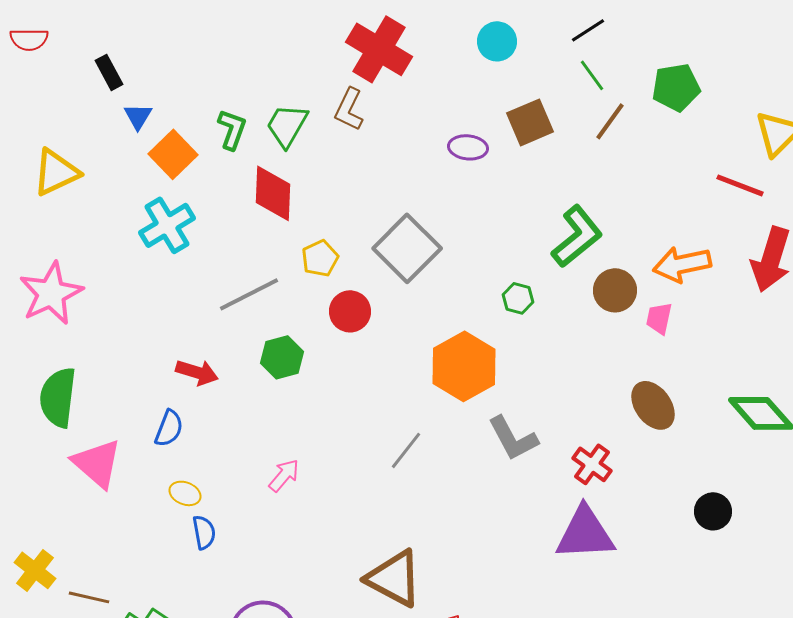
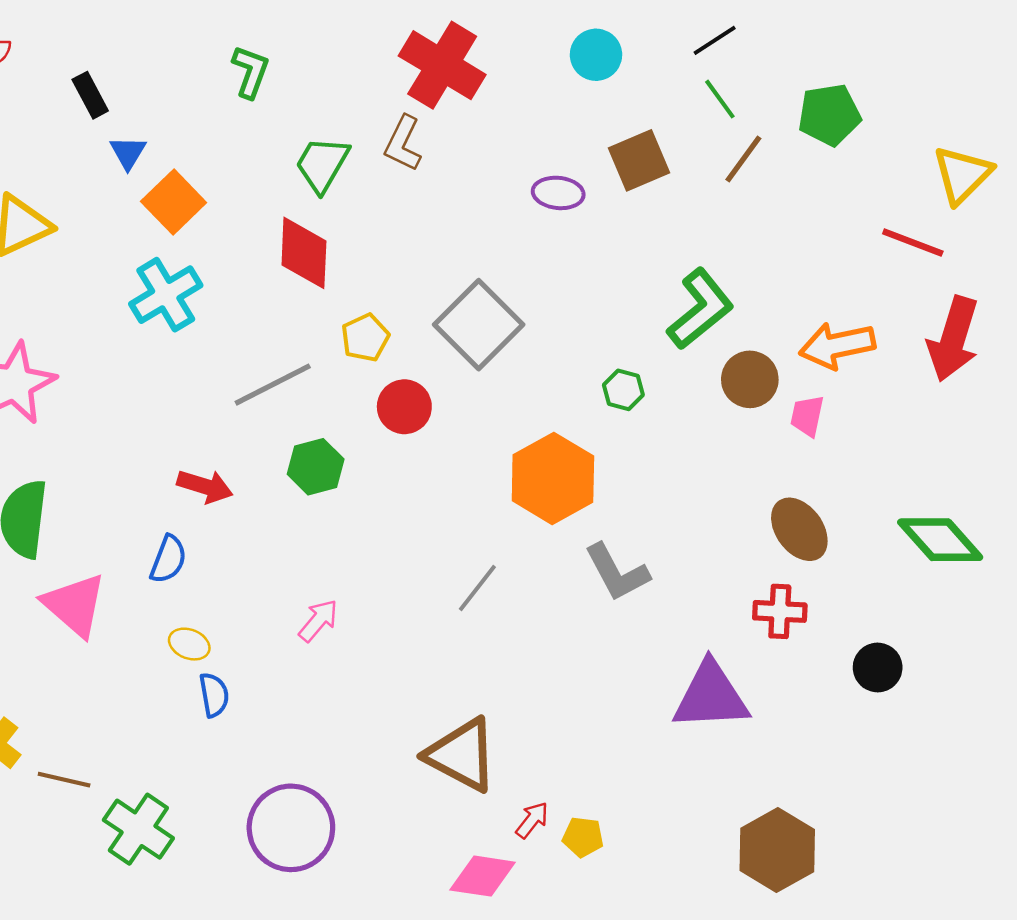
green L-shape: (232, 129) -> (251, 72), moved
red cross: (592, 464) -> (780, 611), moved, turned -33

